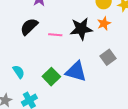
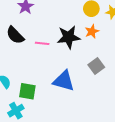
black semicircle: (29, 27) -> (15, 35), turned -90
green square: (51, 77) -> (27, 91), moved, turned -36

